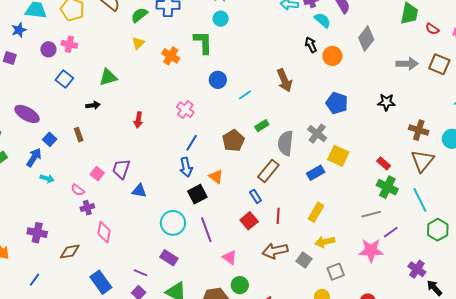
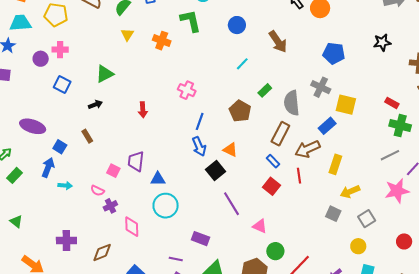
blue circle: (218, 80) -> (237, 25), moved
cyan circle: (173, 223) -> (166, 206), moved
brown arrow: (275, 251) -> (307, 149), moved

